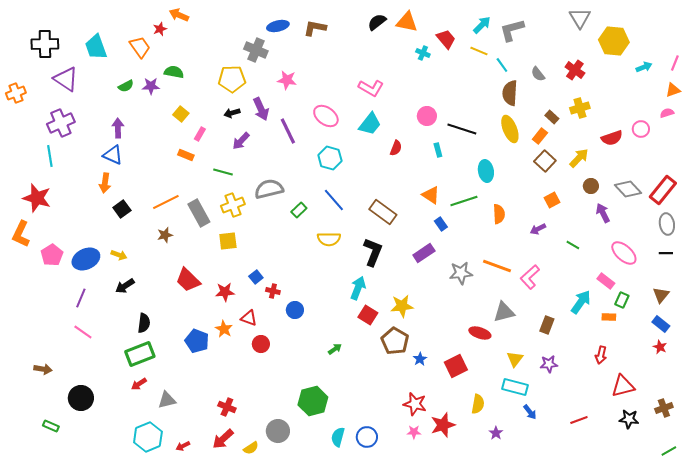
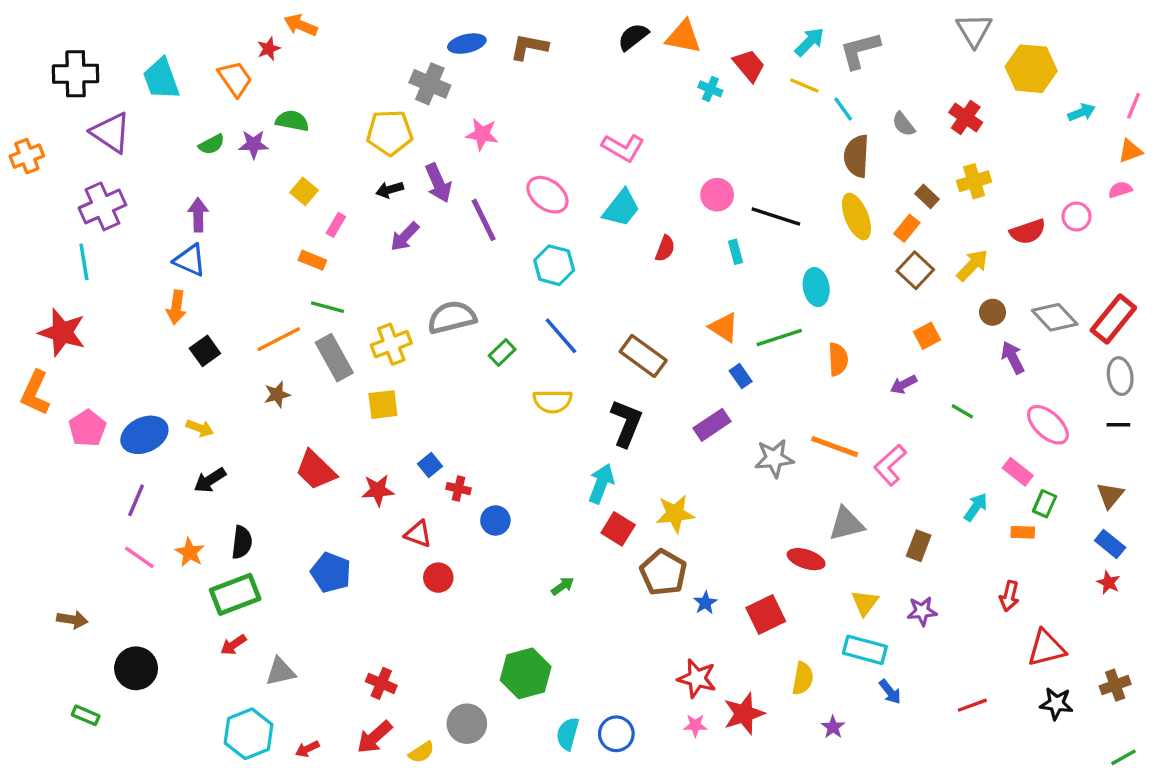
green line: (223, 172) -> (327, 307), moved
cyan arrow: (581, 302) -> (976, 507), size x0.7
orange star: (224, 329) -> (190, 552), moved

